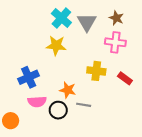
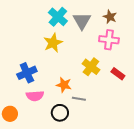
yellow star: (56, 46) -> (53, 43), turned -30
yellow cross: (96, 71) -> (91, 67), turned 30
black circle: (58, 110) -> (60, 113), moved

